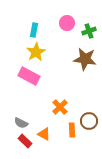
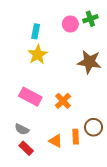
green cross: (89, 31) -> (90, 19), moved
pink rectangle: (29, 76) -> (30, 97), moved
orange cross: (60, 107) -> (63, 101), moved
orange triangle: (44, 134) -> (56, 141), moved

